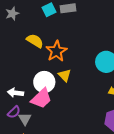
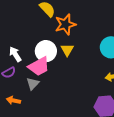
white arrow: (15, 93) -> (15, 54), turned 35
gray triangle: (25, 119) -> (33, 84), moved

